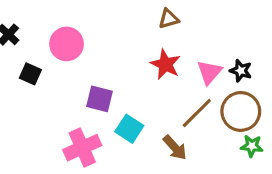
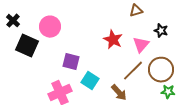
brown triangle: (169, 19) -> (136, 11), moved
black star: (241, 71) -> (161, 31), moved
black square: (30, 74) -> (27, 46), size x1.6

